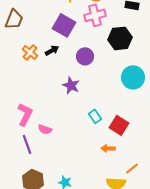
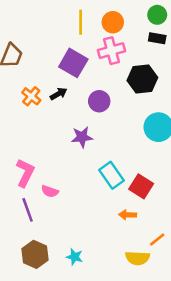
purple star: (71, 85) -> (82, 137), turned -30
cyan rectangle: (95, 116) -> (112, 175), size x1.5

